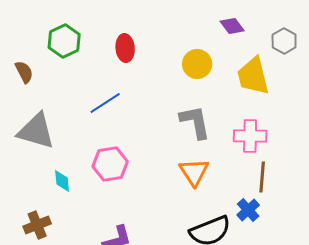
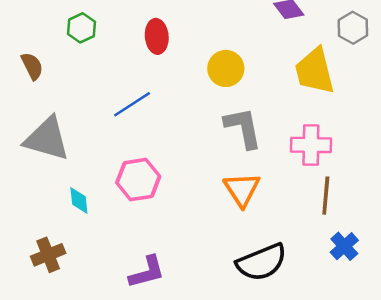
green hexagon: (64, 41) -> (81, 28), size x0.7
yellow circle: (197, 64) -> (226, 68), moved
blue cross: (248, 210) -> (344, 246), moved

